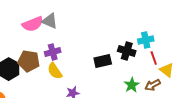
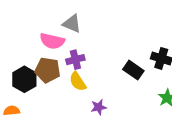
pink semicircle: (33, 24) -> (52, 41), moved, turned 35
black rectangle: (103, 61) -> (133, 70), turned 48

